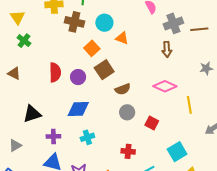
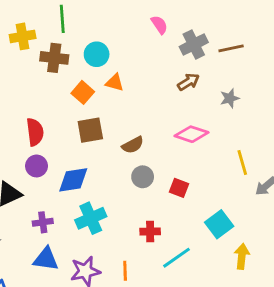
orange triangle: (122, 38) -> (115, 83), moved
brown arrow: (167, 49) -> (188, 82), turned -112
gray star: (206, 68) -> (230, 98), moved
brown square: (104, 70) -> (90, 130), moved, turned 30
purple circle: (78, 77) -> (36, 166), moved
yellow line: (189, 105) -> (242, 163), moved
cyan cross: (87, 137) -> (91, 218), size x1.5

